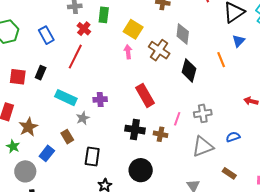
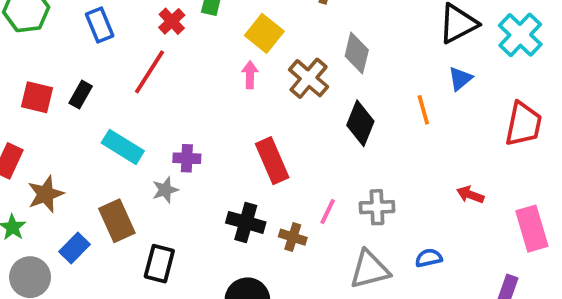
gray star: (83, 118) -> (165, 190), moved
brown rectangle: (67, 137) -> (117, 221), size x1.5

